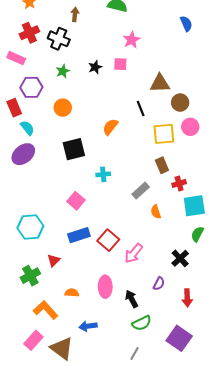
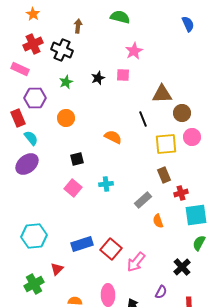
blue semicircle: (186, 24) -> (188, 24), moved
orange semicircle: (110, 127) -> (113, 137), turned 78
black square: (74, 149) -> (77, 159), size x0.6
pink square: (76, 201) -> (73, 188), moved

